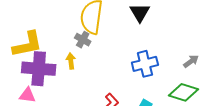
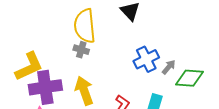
yellow arrow: (71, 61) -> (84, 91), moved, size x1.8
gray arrow: (191, 61) -> (169, 67), moved

